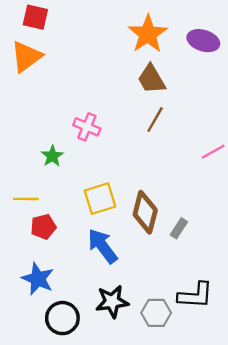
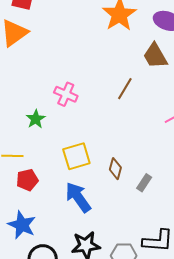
brown trapezoid: (151, 79) -> (155, 56), moved
brown diamond: (145, 212) -> (115, 169), size x0.6

